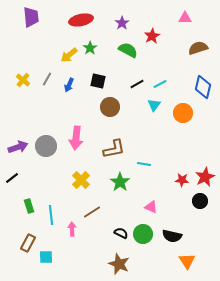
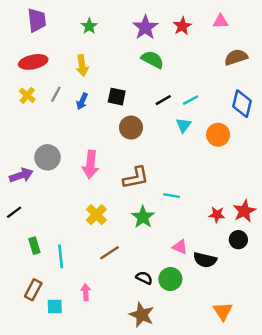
red ellipse: (81, 20) -> (33, 62), moved
purple star: (122, 23) -> (145, 27), size x1.5
red star: (152, 36) -> (182, 26), moved
green star: (90, 48) -> (89, 26), moved
yellow arrow: (69, 55) -> (82, 66), turned -60
gray circle: (46, 146) -> (47, 157), moved
pink arrow: (72, 229) -> (86, 292), moved
black semicircle: (172, 236) -> (205, 260), moved

